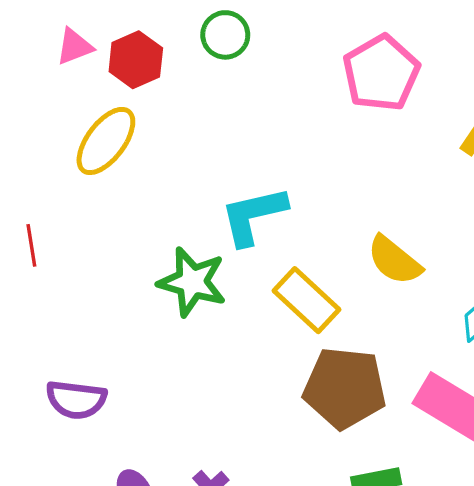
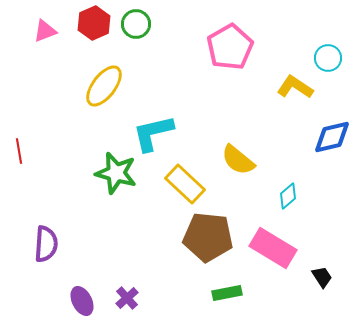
red hexagon: (136, 60) -> (94, 23), moved
yellow ellipse: (106, 141) -> (104, 86), moved
purple semicircle: (76, 400) -> (46, 244), turned -93

